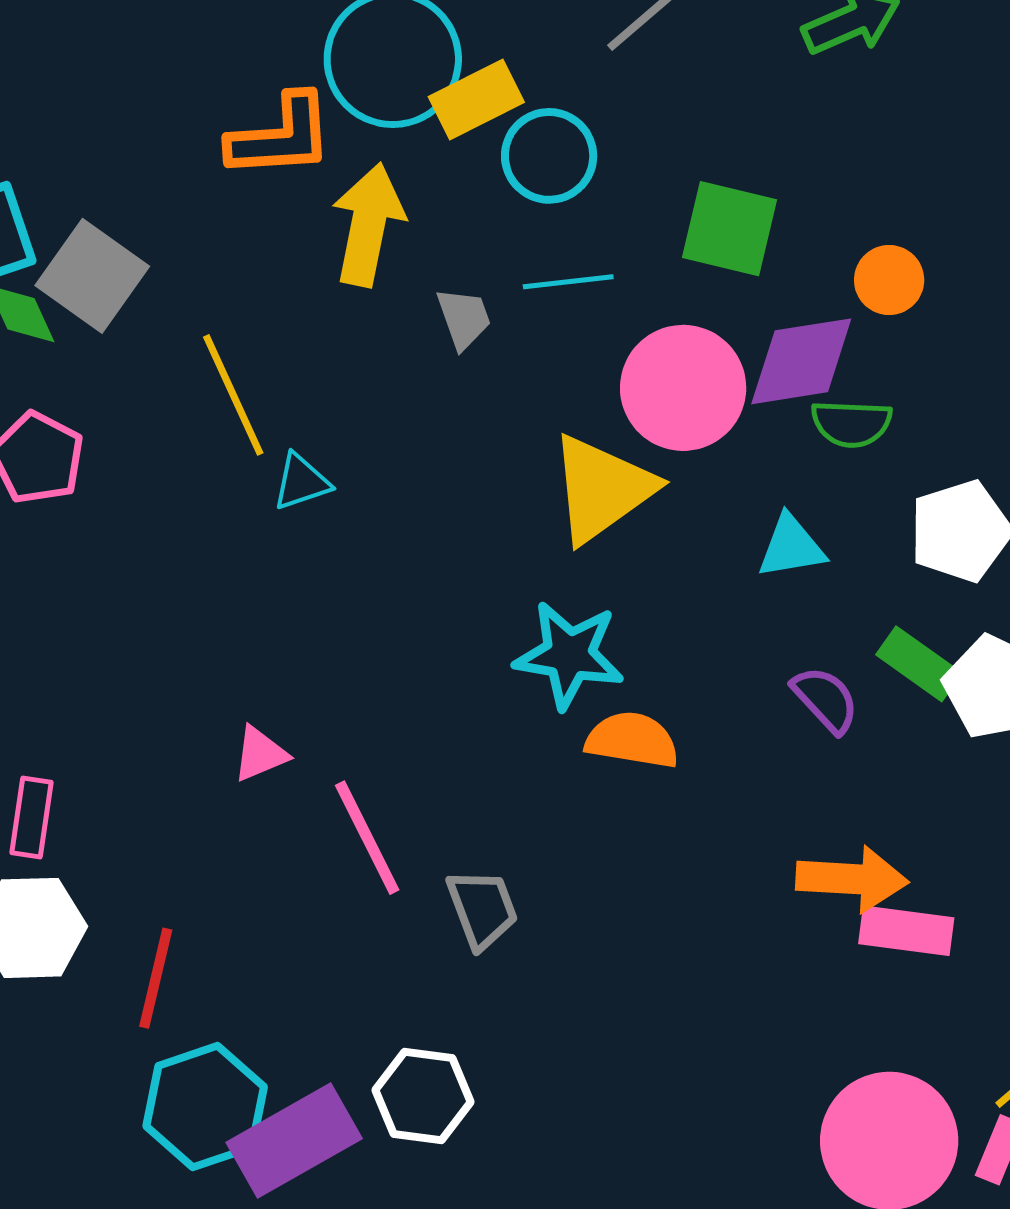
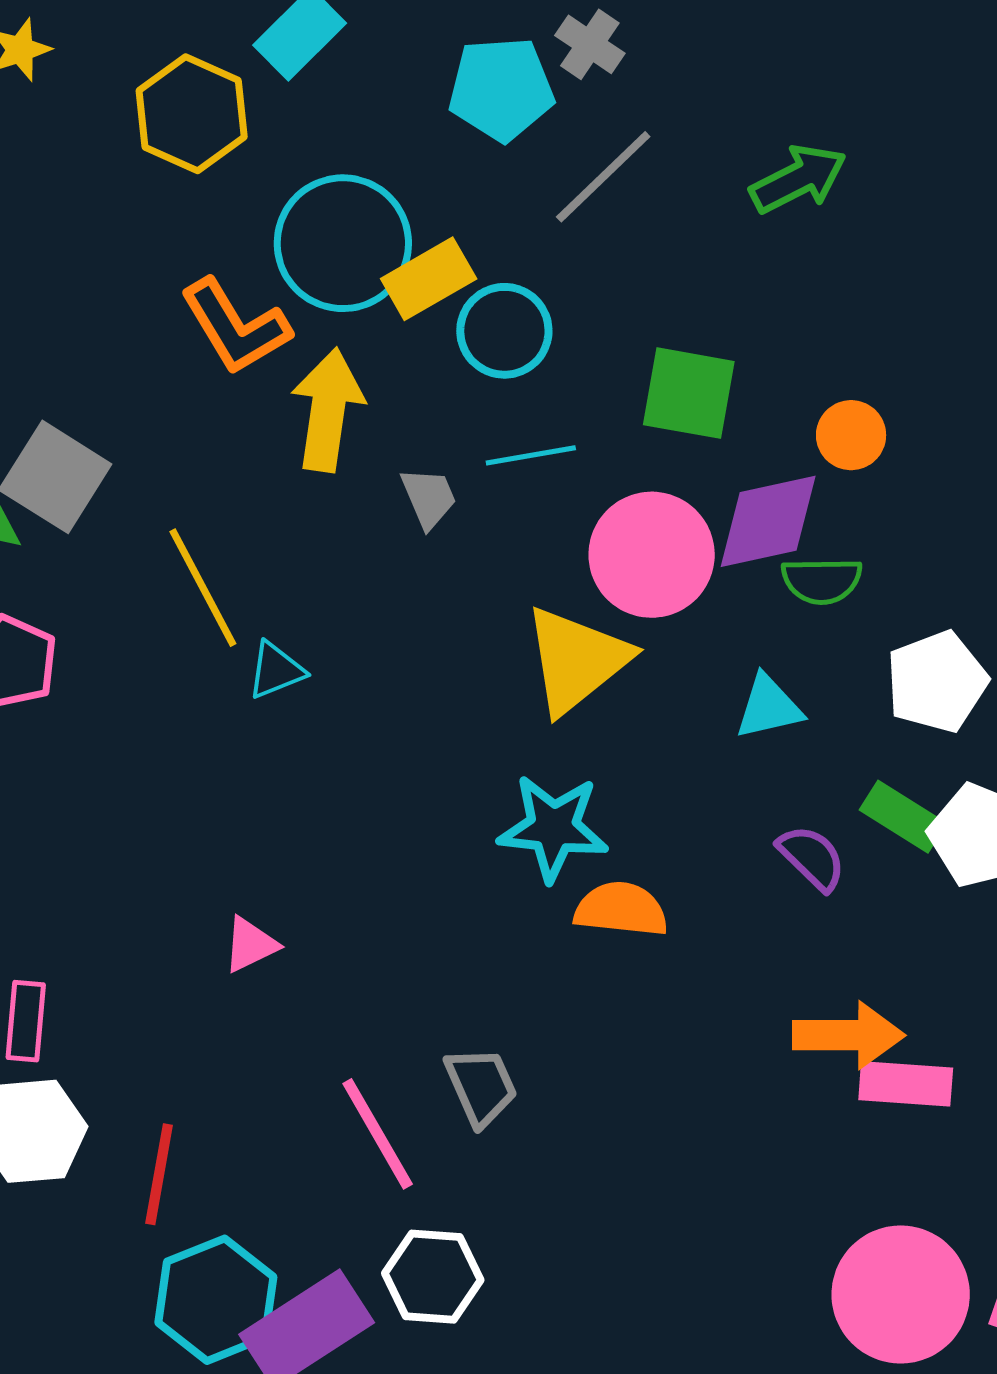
orange L-shape: (281, 136) -> (235, 327), turned 66
pink line: (367, 838) -> (378, 1134), moved

